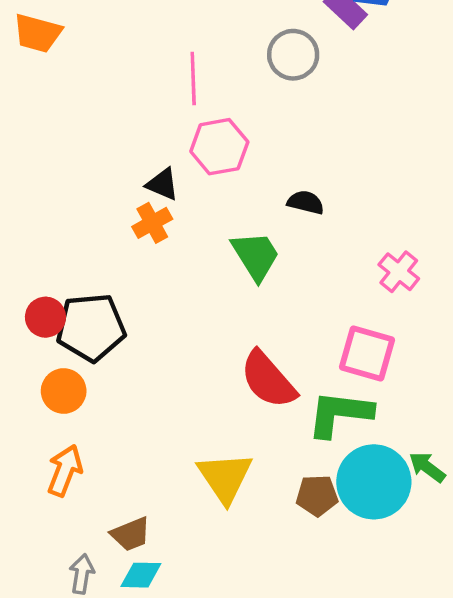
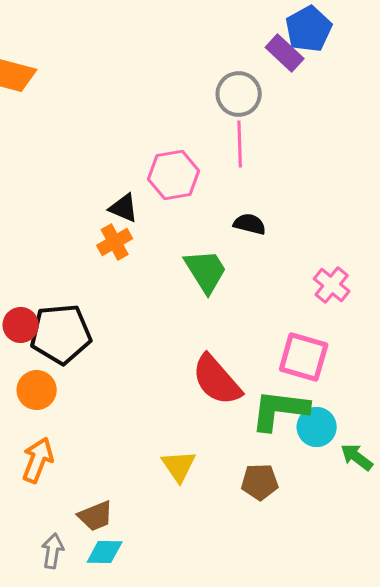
pink line: (193, 79) -> (240, 144), moved
yellow triangle: (225, 477) -> (179, 466), size x0.7
cyan circle: (374, 482) -> (317, 427), moved, size x0.6

